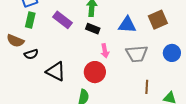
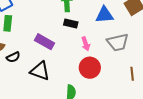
purple rectangle: (62, 20) -> (45, 42), moved
red circle: (95, 72) -> (90, 68), moved

